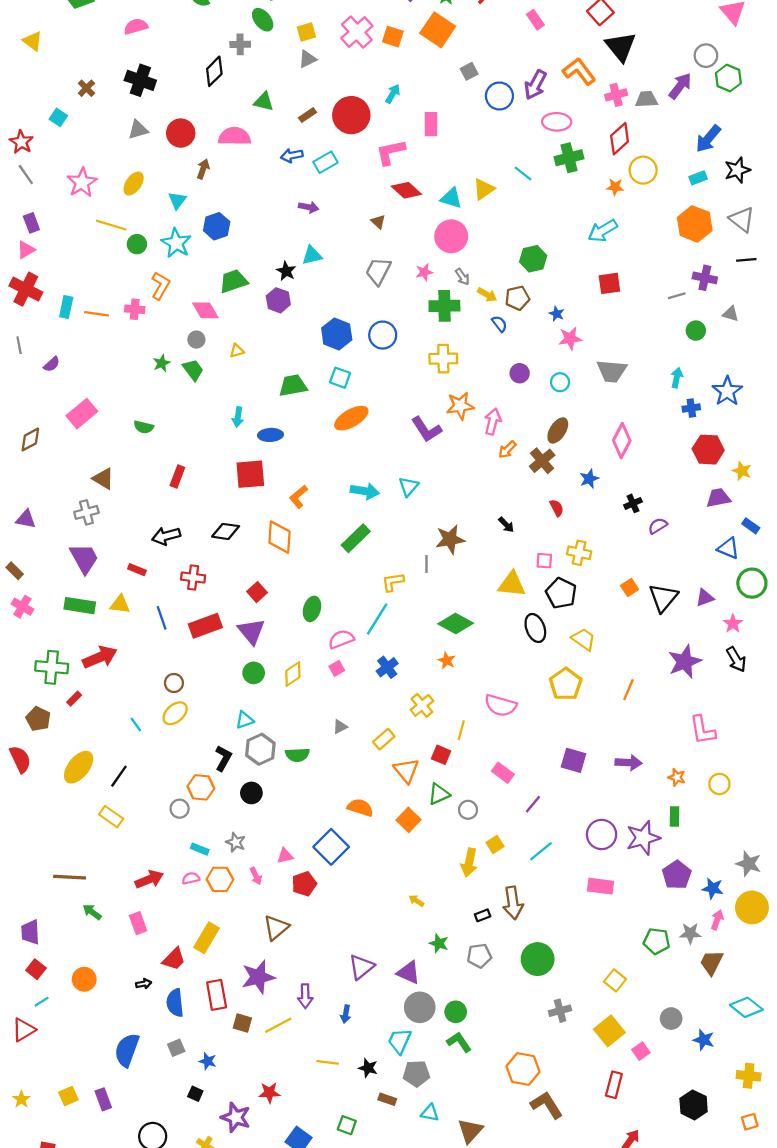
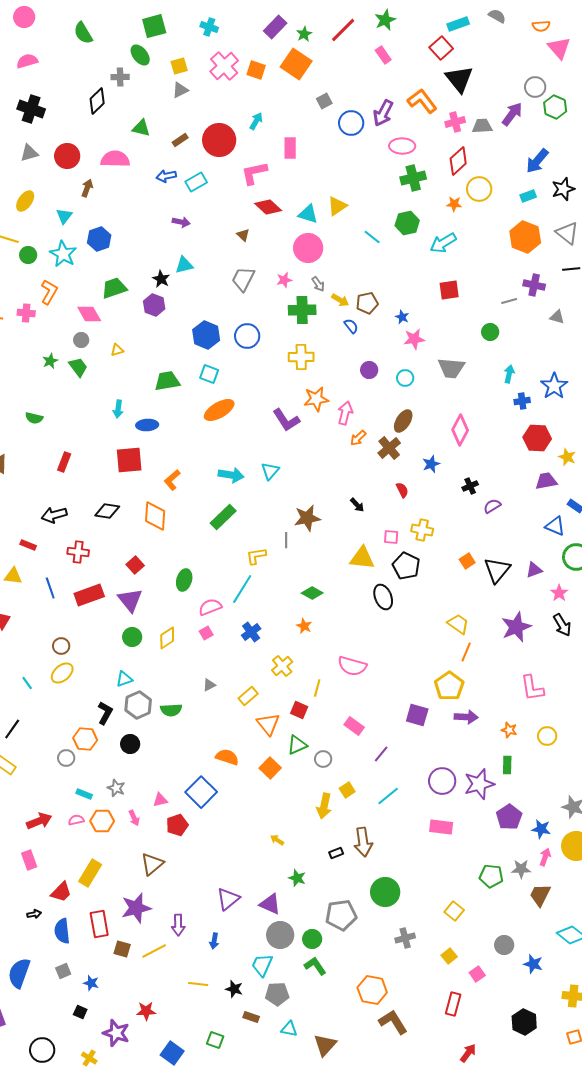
cyan line: (523, 173) -> (372, 237), moved
green hexagon: (533, 259) -> (407, 223), moved
green circle: (696, 331) -> (490, 332), moved
green diamond: (456, 623) -> (312, 593), size x0.7
yellow trapezoid: (584, 639) -> (458, 624), moved
yellow pentagon: (566, 684) -> (449, 686), moved
gray pentagon: (479, 956) -> (341, 915), moved, size x1.4
yellow square: (609, 1031) -> (449, 956), size x0.6

